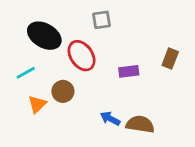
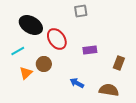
gray square: (102, 20) -> (81, 11), moved
brown rectangle: (170, 58) -> (119, 63), moved
brown semicircle: (140, 124) -> (109, 90), moved

